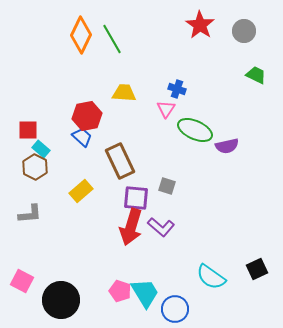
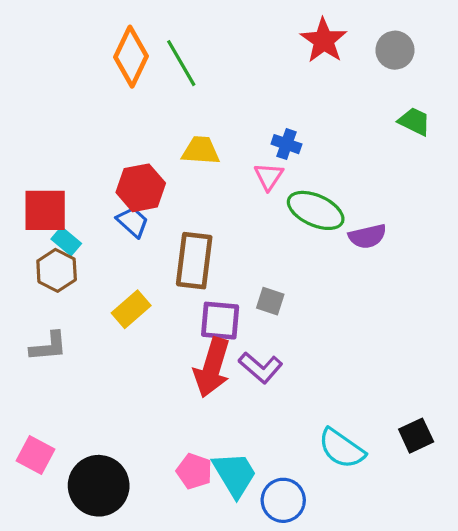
red square: (28, 130) -> (45, 210), size x1.4
brown rectangle: (120, 161) -> (194, 261), turned 32

